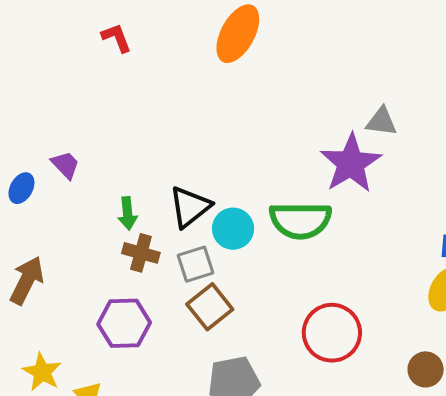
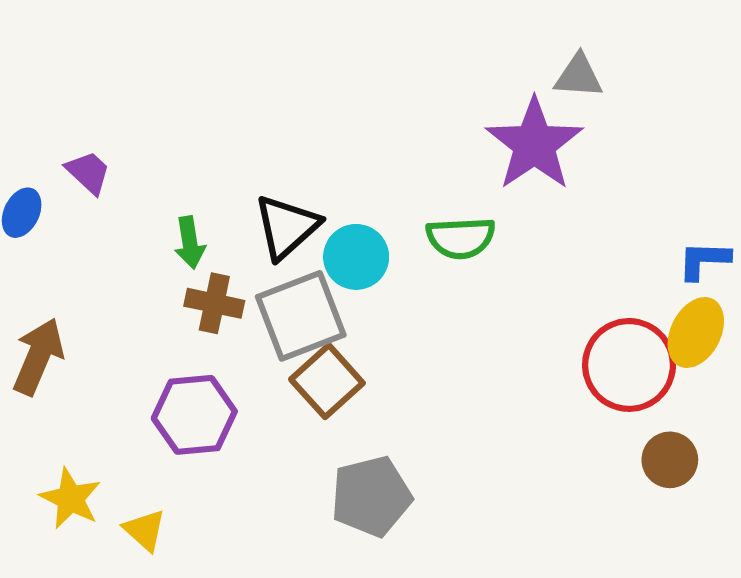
green semicircle: (300, 220) -> (461, 238), size x0.7
gray square: (196, 264) -> (301, 316), size x1.5
red circle: (332, 333) -> (629, 365), moved

